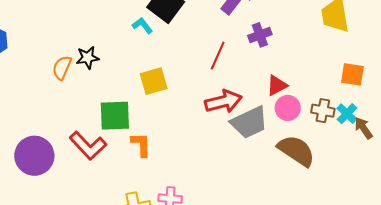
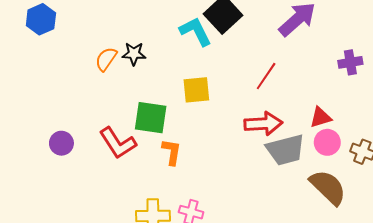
cyan L-shape: (142, 25) -> (195, 31), size x1.6
purple cross: (260, 35) -> (350, 62), moved
purple circle: (34, 156) -> (61, 143), size x0.6

